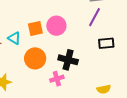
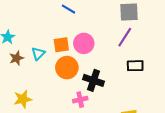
cyan triangle: (14, 38) -> (38, 53), turned 40
orange circle: (35, 58) -> (67, 68), moved

